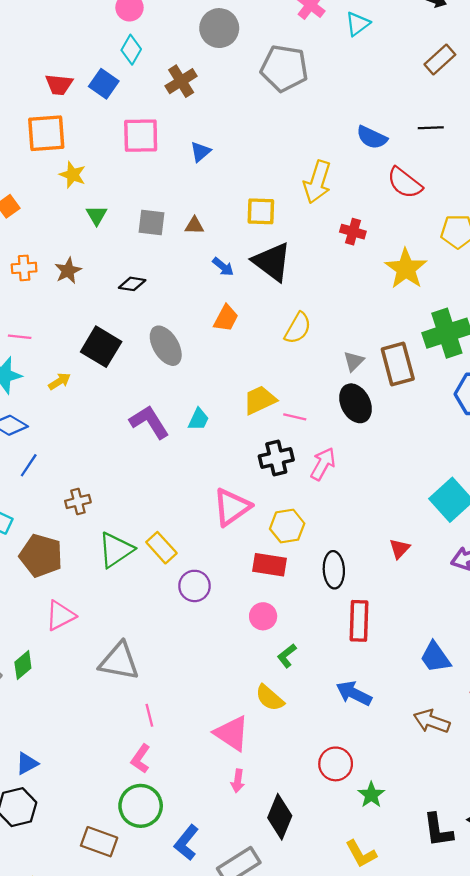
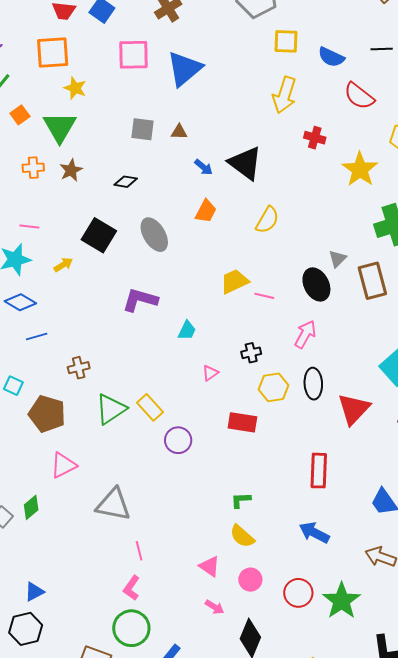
blue triangle: (200, 152) -> (185, 69), size x2.0
yellow square: (261, 211) -> (286, 41), moved
green triangle: (96, 215) -> (60, 127), moved, size x1.8
gray triangle: (354, 361) -> (337, 259), moved
brown rectangle: (398, 364) -> (372, 281), moved
cyan trapezoid: (198, 419) -> (187, 330), moved
purple L-shape: (149, 422) -> (140, 300), turned -42
black cross: (276, 458) -> (251, 353), moved, size x0.7
pink arrow: (323, 464) -> (305, 334), moved
blue line: (29, 465) -> (37, 336), turned 40
pink triangle: (232, 507) -> (210, 373), size x0.5
yellow hexagon: (287, 526) -> (273, 387), moved
red triangle: (399, 549) -> (354, 409), size x1.8
black ellipse: (334, 570) -> (313, 384), moved
pink circle: (263, 616) -> (250, 580), moved
green L-shape: (287, 656) -> (241, 500), moved, turned 35
pink triangle: (232, 733) -> (210, 566), size x0.7
pink arrow: (238, 781) -> (214, 607), turned -66
green star: (371, 795) -> (342, 601), moved, size x1.6

